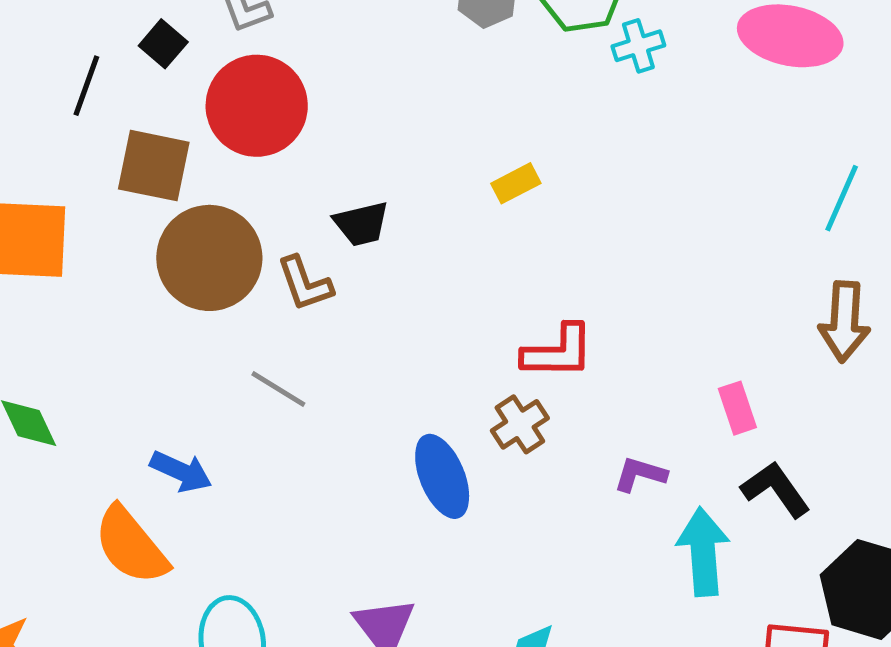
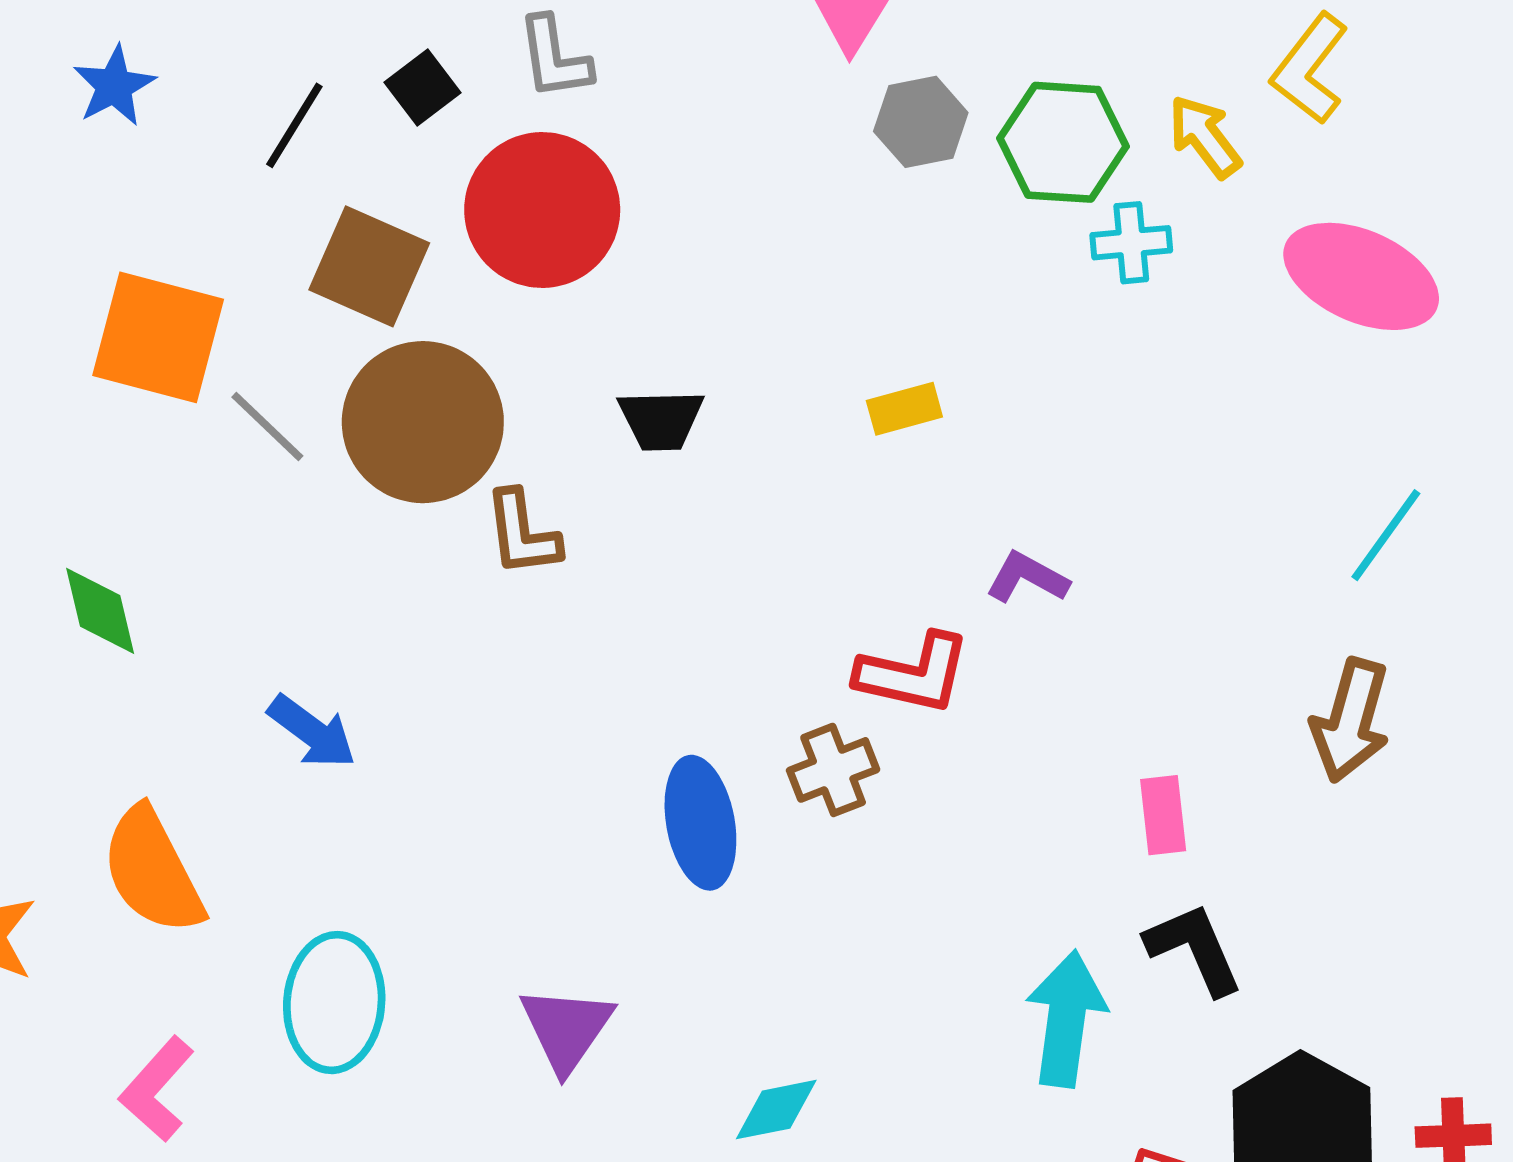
brown L-shape: (305, 283) -> (522, 533), moved
gray line: (278, 389) -> (267, 427), moved
purple L-shape: (640, 474) -> (1027, 578), moved
orange semicircle: (131, 545) -> (152, 871), moved

